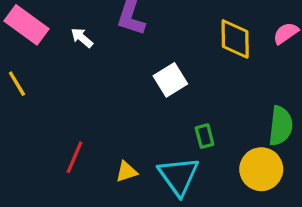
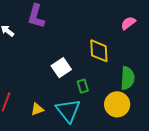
yellow diamond: (235, 39) -> (99, 51), moved
white square: (170, 80) -> (61, 68), moved

